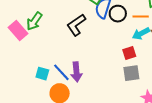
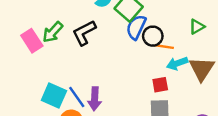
orange line: (141, 16) -> (164, 47), moved
black L-shape: (76, 25) -> (84, 33), moved
cyan square: (42, 74) -> (54, 95), size x1.5

